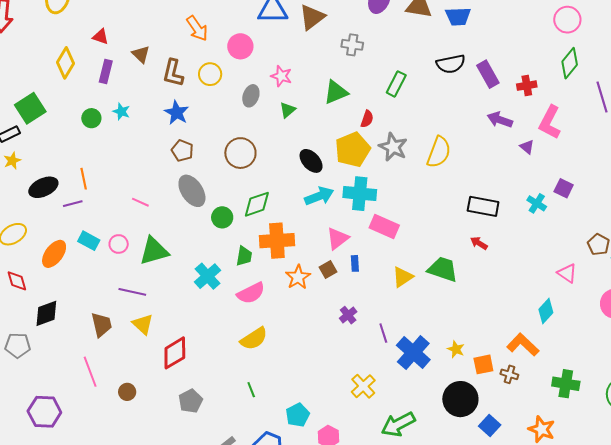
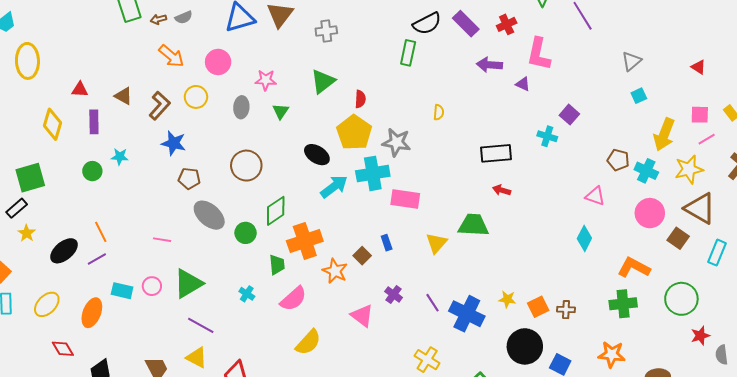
brown L-shape: (173, 73) -> (160, 106), turned -136
green rectangle: (396, 84) -> (408, 53), moved
green square: (30, 108) -> (30, 178), turned 32
gray star: (393, 147) -> (396, 142), moved
yellow semicircle: (439, 152) -> (439, 112), size x0.5
purple square: (564, 188) -> (569, 115), turned 30
pink triangle: (338, 238) -> (362, 316), moved, turned -30
cyan cross: (208, 276) -> (247, 294), size x0.6
purple line: (132, 292) -> (201, 325), moved, turned 32
orange L-shape: (523, 345) -> (634, 267), moved

